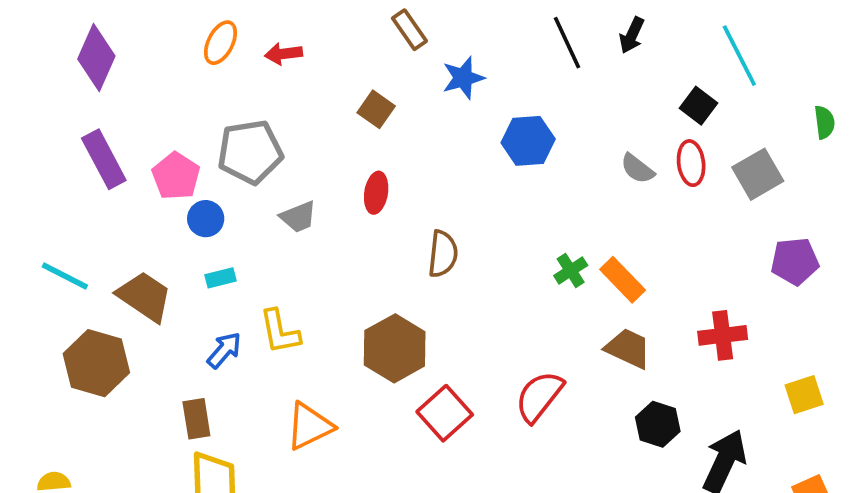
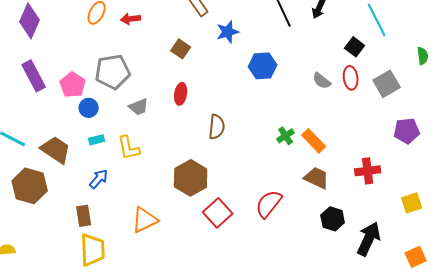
yellow L-shape: (280, 332) -> (129, 148), moved

